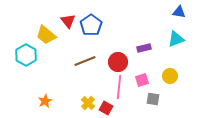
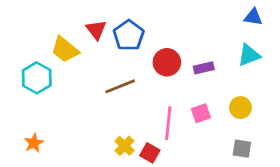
red circle: (118, 62) -> (167, 62), moved
gray square: (153, 99) -> (242, 149), moved
orange star: (45, 101) -> (34, 143), moved

